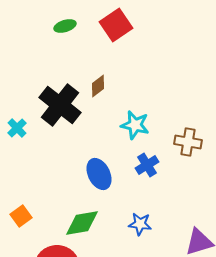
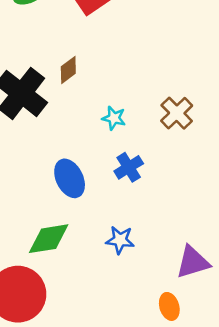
cyan star: (135, 125) -> (114, 118), size x0.7
brown cross: (188, 142) -> (177, 113), moved, turned 36

